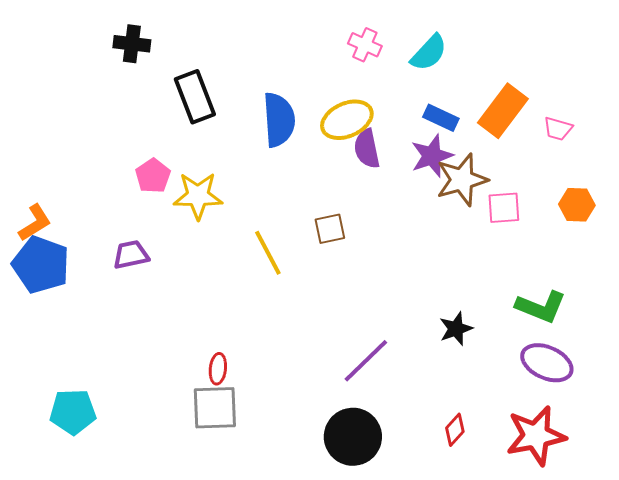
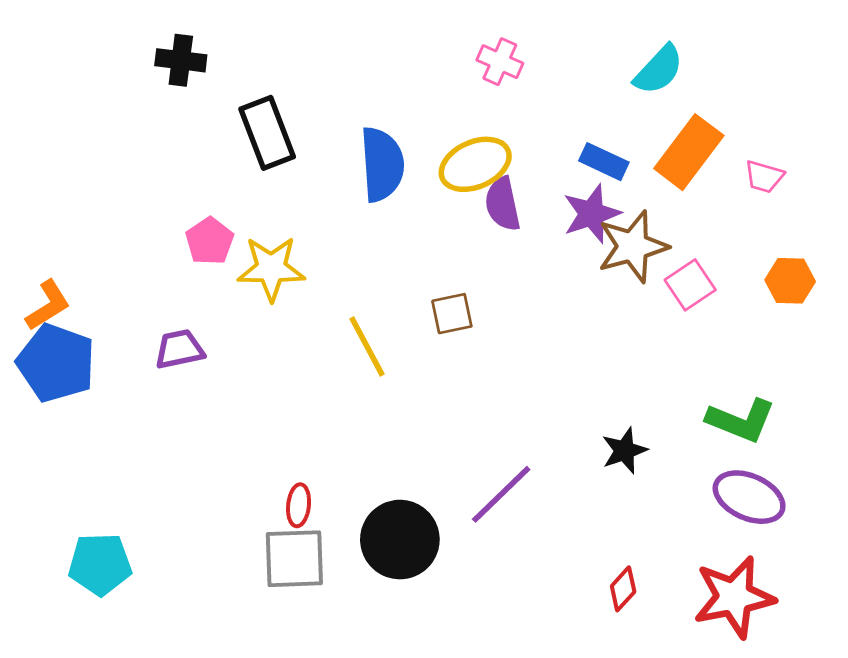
cyan semicircle: (429, 53) -> (659, 70), moved
pink square: (504, 208) -> (690, 285), turned -30
black circle: (353, 437) -> (400, 540), moved

